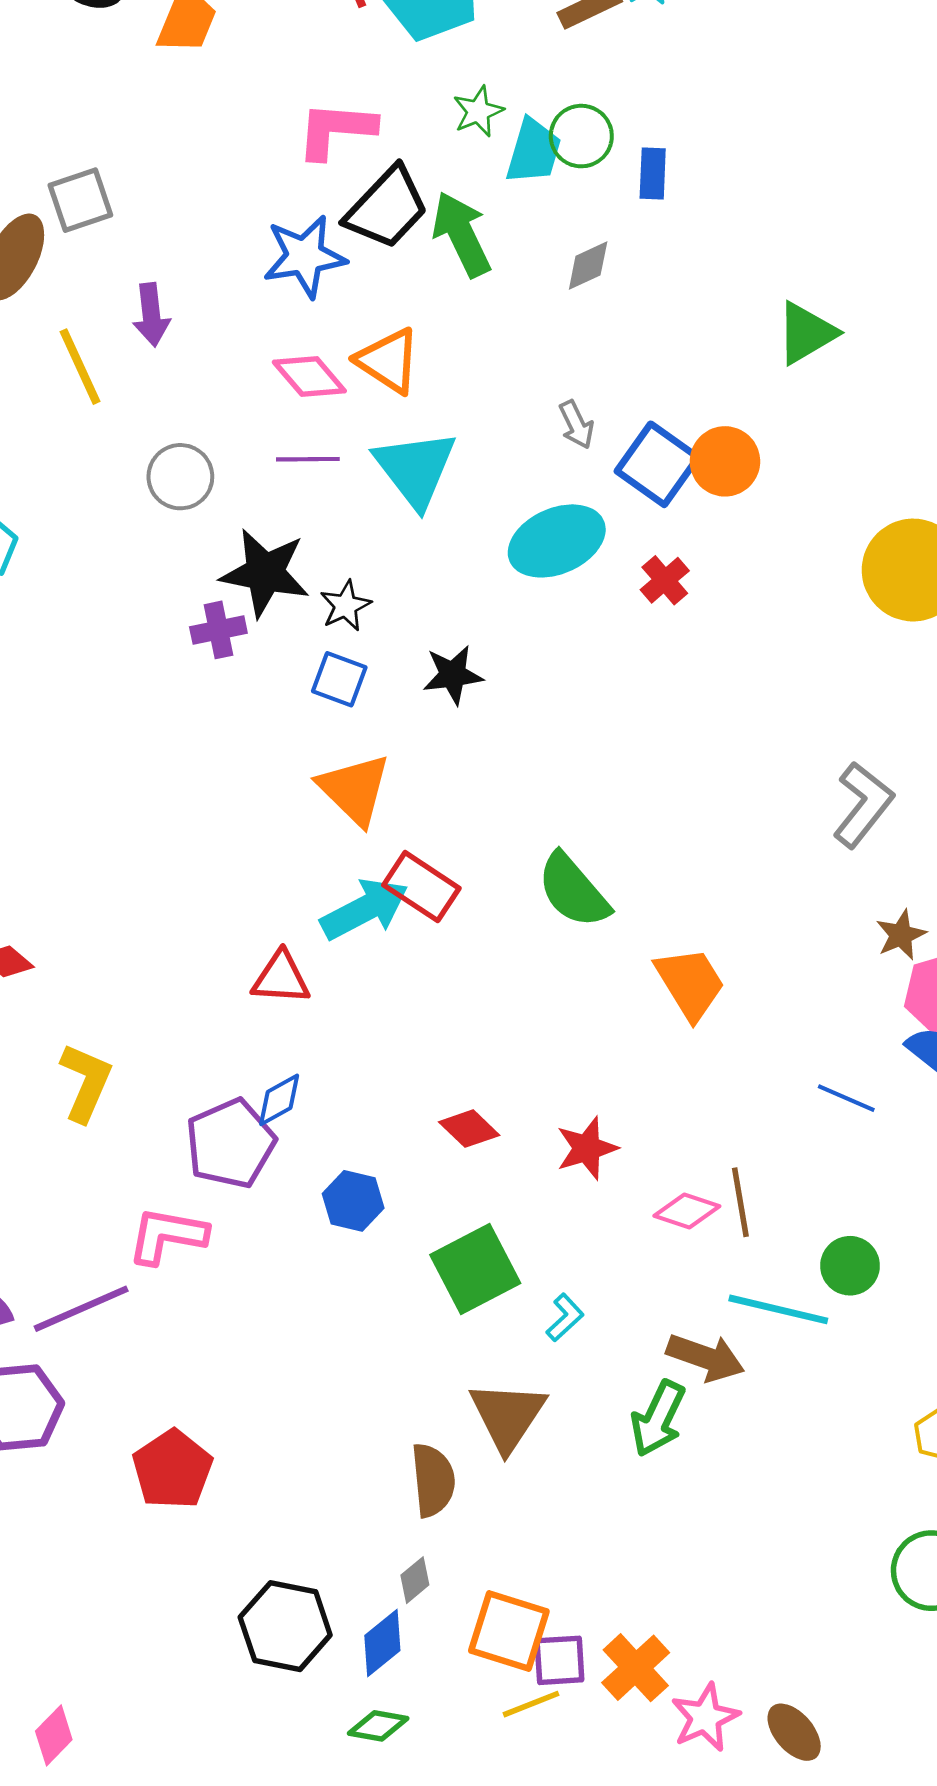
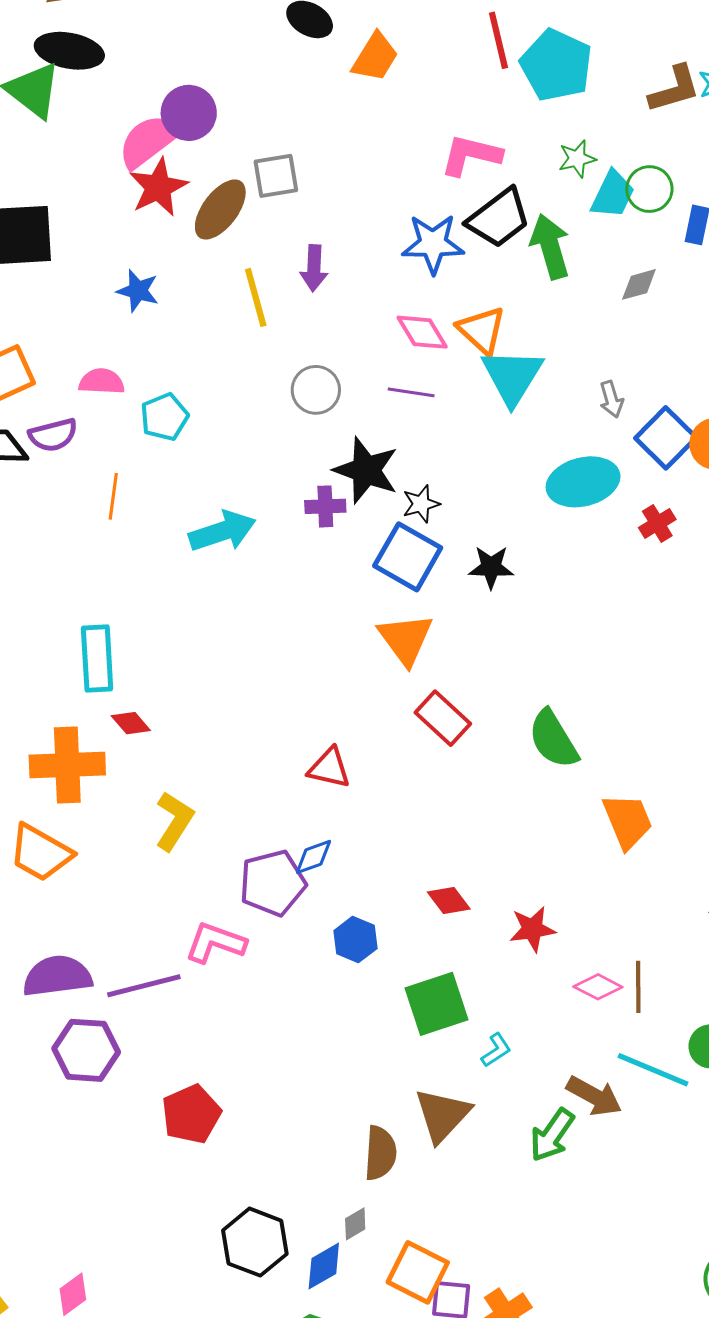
cyan triangle: (415, 469) -> (512, 376), moved
blue square: (339, 679) -> (408, 557), size x1.6
cyan arrow: (365, 909) -> (222, 531), moved

